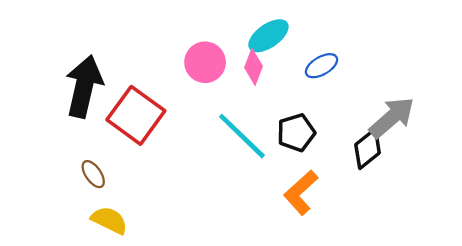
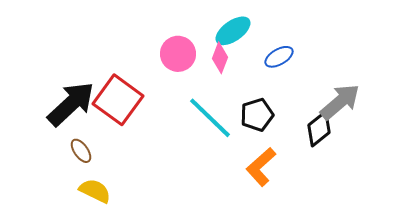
black arrow: (84, 86) -> (71, 104), moved, turned 34

